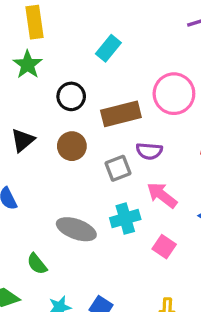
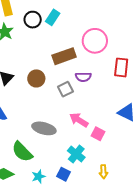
black circle: (71, 96) -> (33, 20), moved
pink arrow: (162, 195) -> (79, 120), moved
cyan cross: (125, 219) -> (76, 154), moved, turned -30
green semicircle: (37, 264) -> (22, 152), size x1.6

